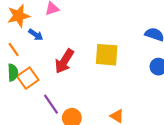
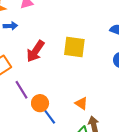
blue arrow: (36, 35) -> (10, 26), turned -40

